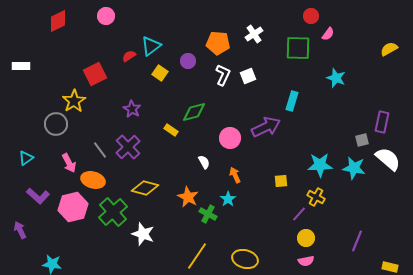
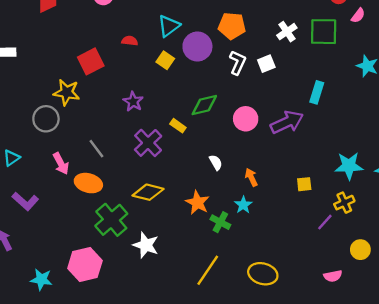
white cross: (254, 34) -> (287, 32), moved
cyan triangle: (151, 46) -> (169, 26), moved
red semicircle: (129, 56) -> (130, 41), turned 40
purple circle: (188, 61) -> (197, 46), size x1.6
yellow star: (74, 101) -> (67, 92), turned -30
pink circle: (230, 138) -> (246, 119), moved
purple cross: (128, 147) -> (148, 143), moved
yellow cross: (316, 197) -> (344, 203), turned 36
pink hexagon: (73, 207) -> (85, 265), moved
yellow circle: (306, 238) -> (360, 250), moved

